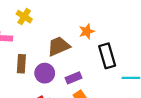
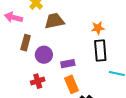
orange star: (87, 31) -> (98, 28), moved
brown trapezoid: (59, 46) -> (54, 21), moved

